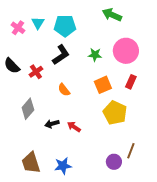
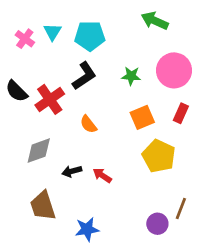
red cross: (36, 72) -> (50, 99), size x1.5
gray diamond: (28, 109) -> (39, 151), turned 30
brown trapezoid: (31, 163) -> (43, 206), moved

